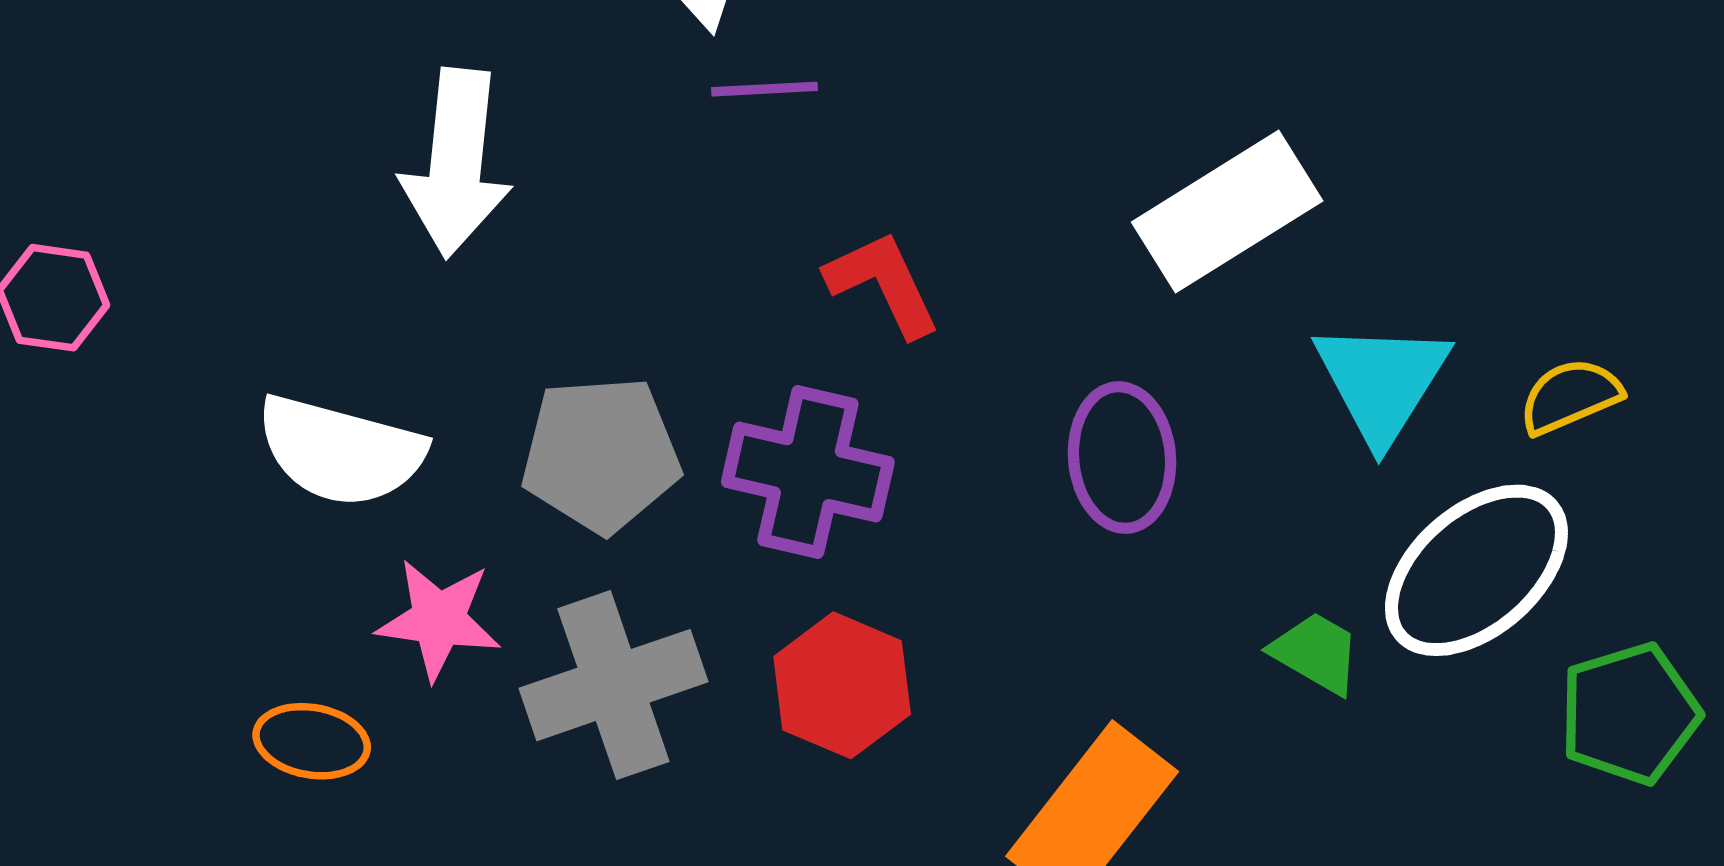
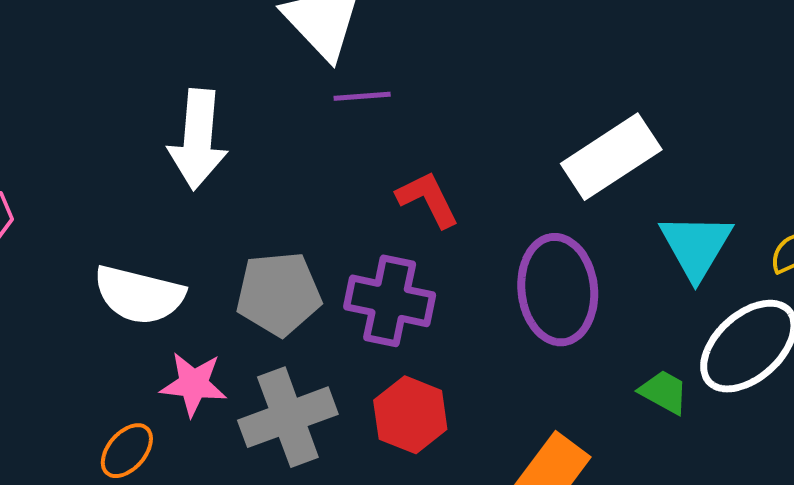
purple ellipse: (1122, 458) -> (558, 290), size x1.4
orange ellipse: (312, 741) -> (127, 451), turned -58

